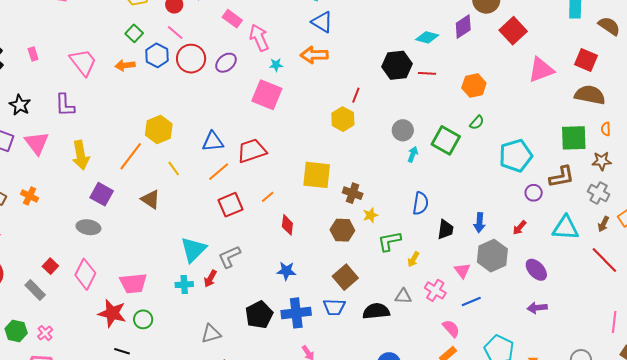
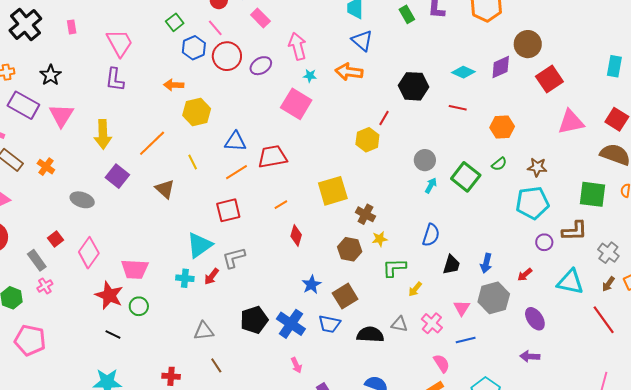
pink rectangle: (232, 19) -> (260, 18), moved
orange arrow: (125, 65) -> (174, 85), moved
black hexagon: (397, 65) -> (414, 86), moved
purple L-shape: (65, 105) -> (115, 79), moved
yellow hexagon: (159, 129) -> (197, 112), moved
brown star: (602, 161) -> (537, 167), moved
yellow square: (317, 175) -> (333, 191), turned -32
red square: (231, 205) -> (228, 210), moved
gray ellipse: (88, 227) -> (82, 200), moved
blue star: (286, 271) -> (312, 285), moved, turned 30
blue cross: (296, 313) -> (291, 324), turned 32
pink cross: (45, 333) -> (45, 286), moved

